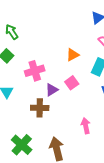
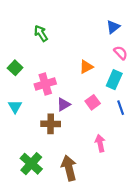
green arrow: (12, 32) -> (41, 33), moved
pink square: (72, 83) -> (93, 102), moved

